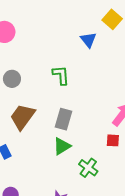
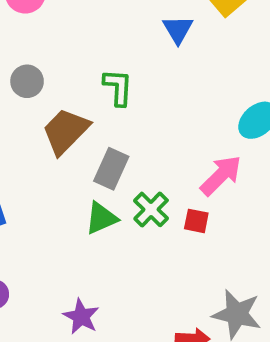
brown trapezoid: (23, 117) -> (66, 131), moved
green cross: (88, 168) -> (151, 209), moved

